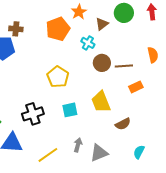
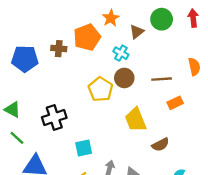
brown cross: (16, 29) -> (59, 49), moved
brown circle: (102, 63) -> (124, 78), moved
yellow pentagon: (58, 77) -> (101, 89), moved
cyan square: (70, 110) -> (84, 148), moved
black cross: (33, 114) -> (54, 117), moved

